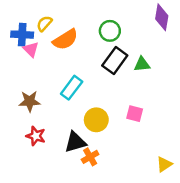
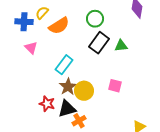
pink triangle: (31, 49) -> (31, 48), moved
brown star: (30, 101) -> (68, 87), moved, turned -30
red star: (36, 136) -> (47, 104), moved

